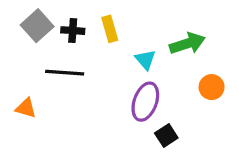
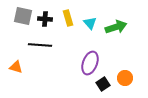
gray square: (37, 26) -> (23, 16), turned -36
cyan triangle: (145, 60) -> (90, 23), moved
orange circle: (212, 87) -> (125, 78), moved

